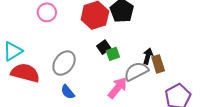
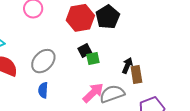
gray semicircle: (136, 71) -> (112, 94), moved
blue semicircle: (68, 92) -> (43, 90), turned 35

